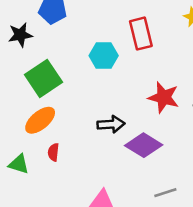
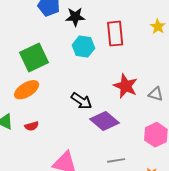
black star: (20, 35) -> (75, 17), moved
black arrow: (111, 124) -> (81, 101), turned 30
red semicircle: (53, 152) -> (32, 126), moved, turned -120

